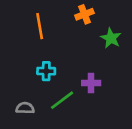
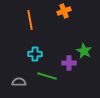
green star: (111, 38) -> (84, 51), moved
green line: (62, 100) -> (47, 76), turned 54

